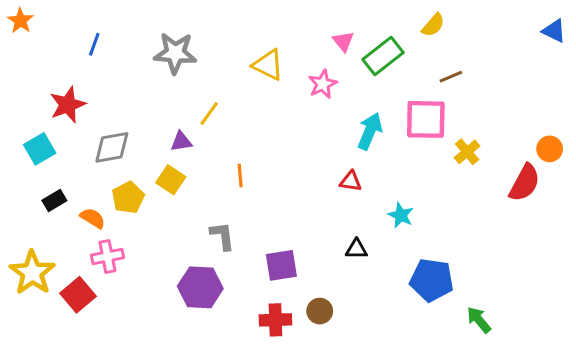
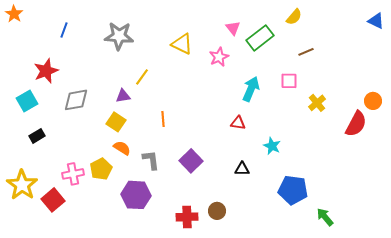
pink square: (426, 119) -> (289, 81), size x0.6
yellow pentagon: (128, 198) -> (101, 169), moved
orange semicircle: (93, 218) -> (122, 148), moved
purple square: (281, 265) -> (191, 161), moved, turned -35

